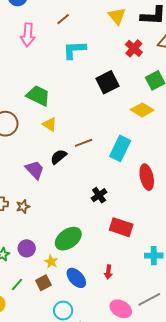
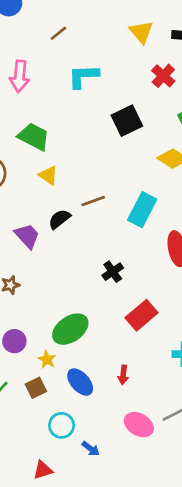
brown line: (63, 19) -> (58, 33), moved
pink arrow: (28, 35) -> (20, 76), moved
red rectangle: (121, 227) -> (141, 315), turned -60

